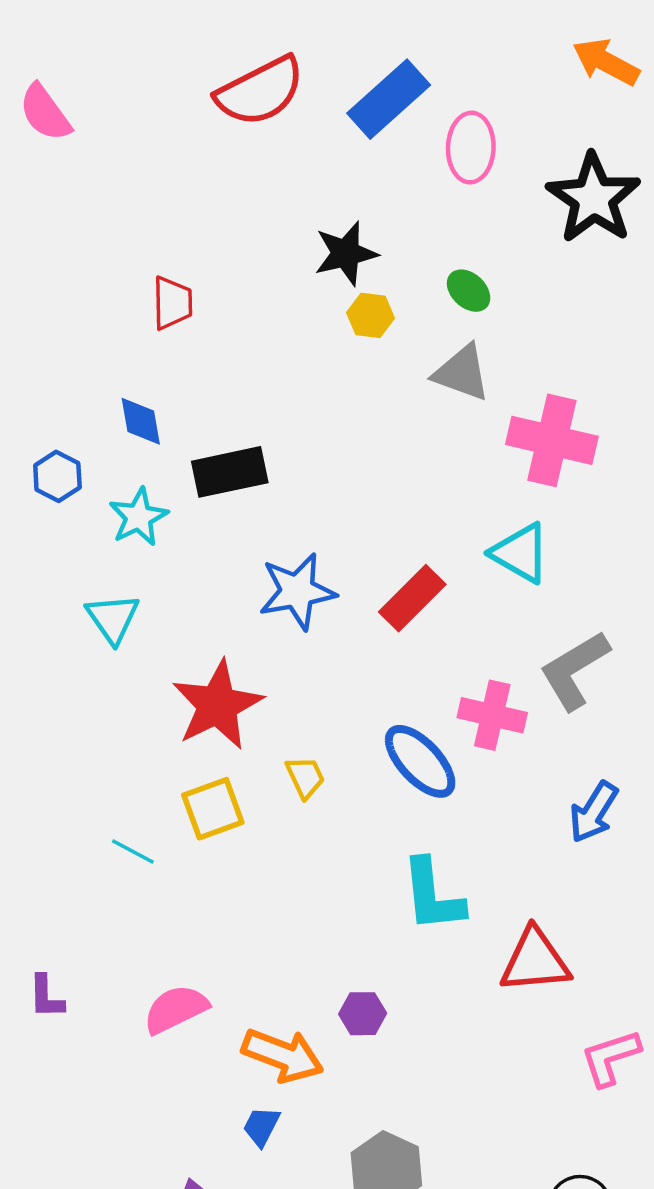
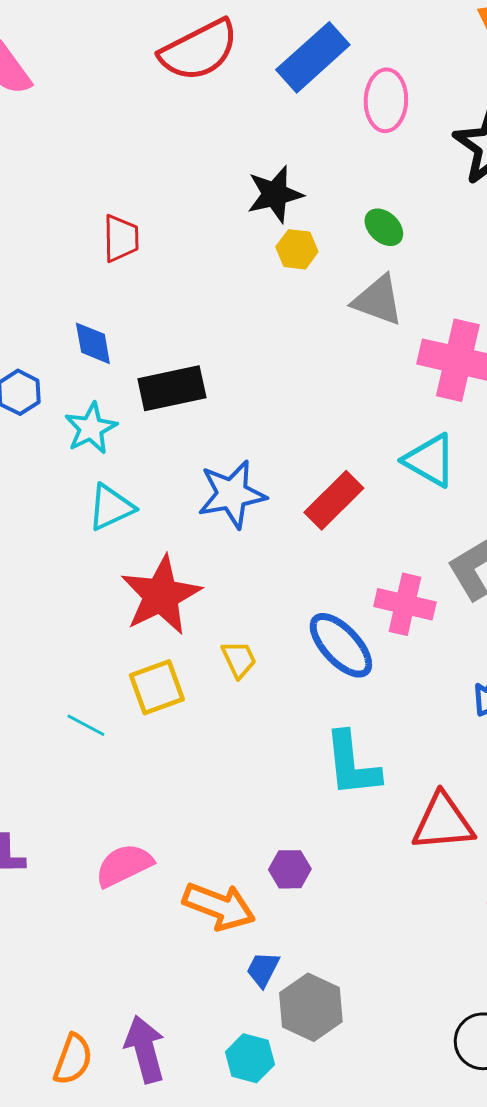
cyan triangle: (113, 618) -> (111, 507), moved, turned 40
blue trapezoid: (261, 1126) -> (263, 969), moved

